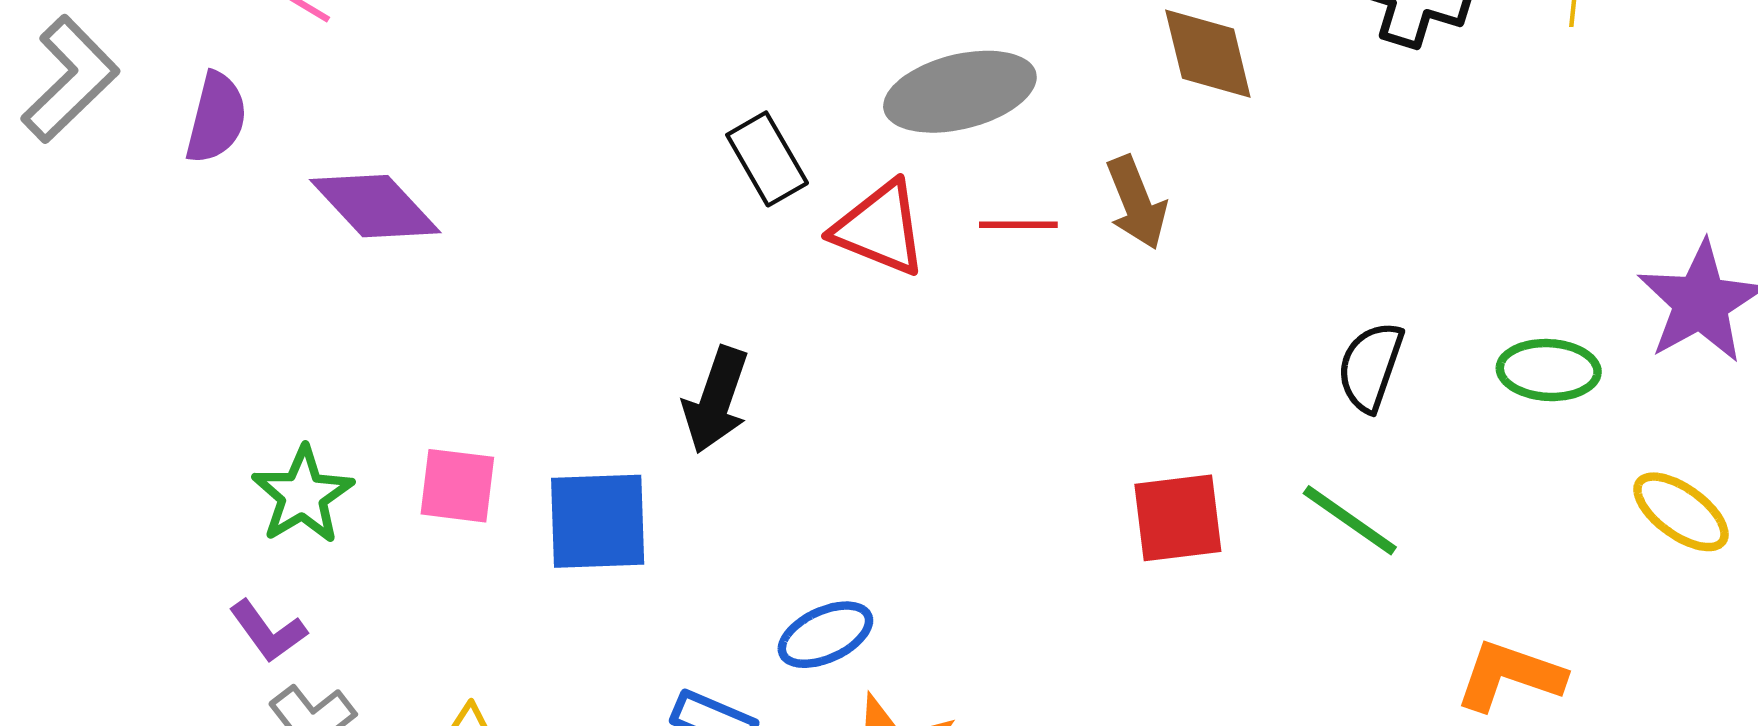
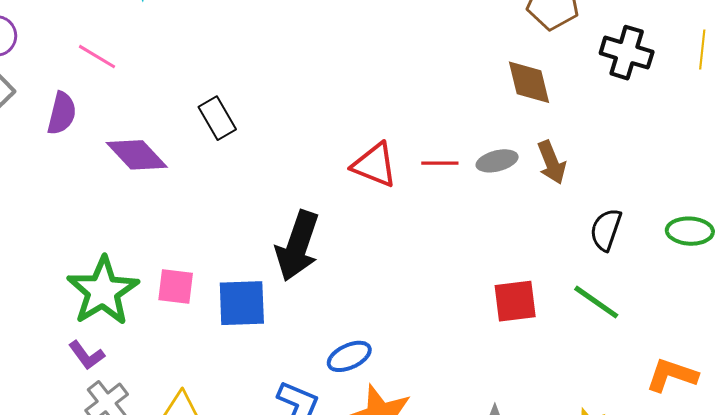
gray ellipse: (960, 92) -> (497, 161), moved, size x0.6
black rectangle: (767, 159) -> (217, 118), moved
brown arrow: (1136, 203) -> (552, 162), moved
black arrow: (716, 400) -> (297, 246), size x1.4
green star: (303, 495) -> (103, 291), size x1.5

